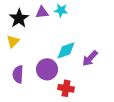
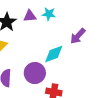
purple arrow: (90, 58) -> (78, 36), moved

